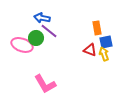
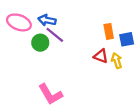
blue square: (106, 42) -> (127, 39), moved
pink ellipse: (22, 45) -> (19, 22), moved

